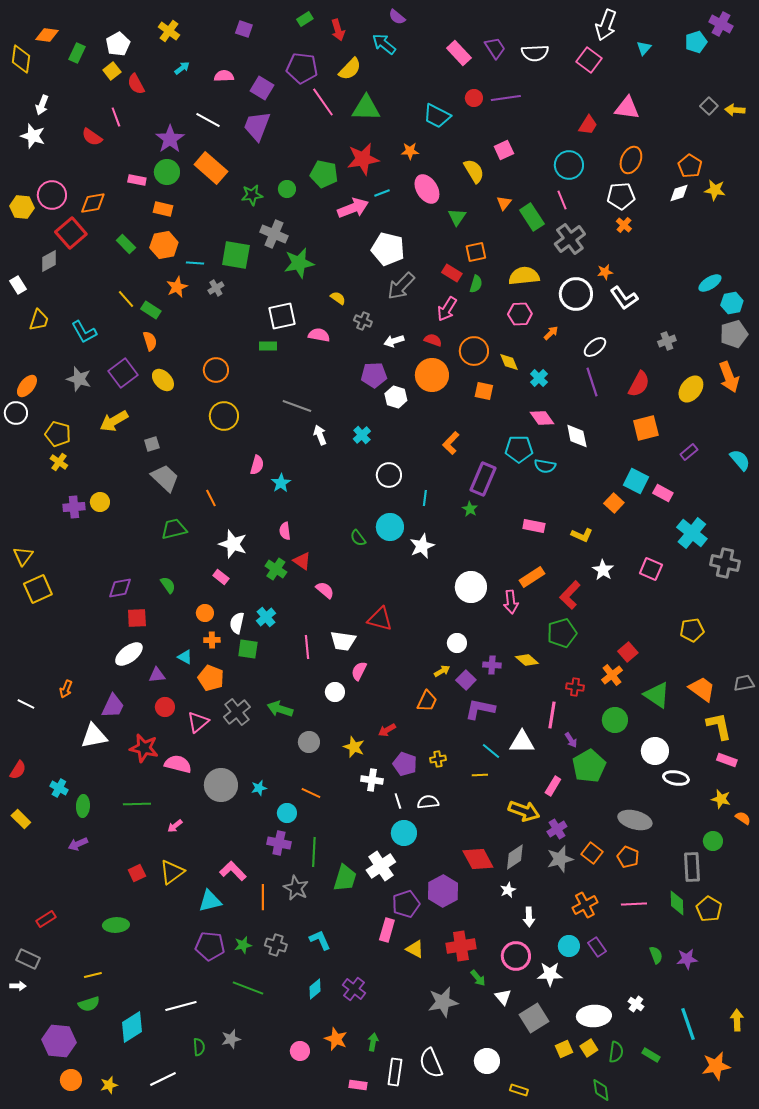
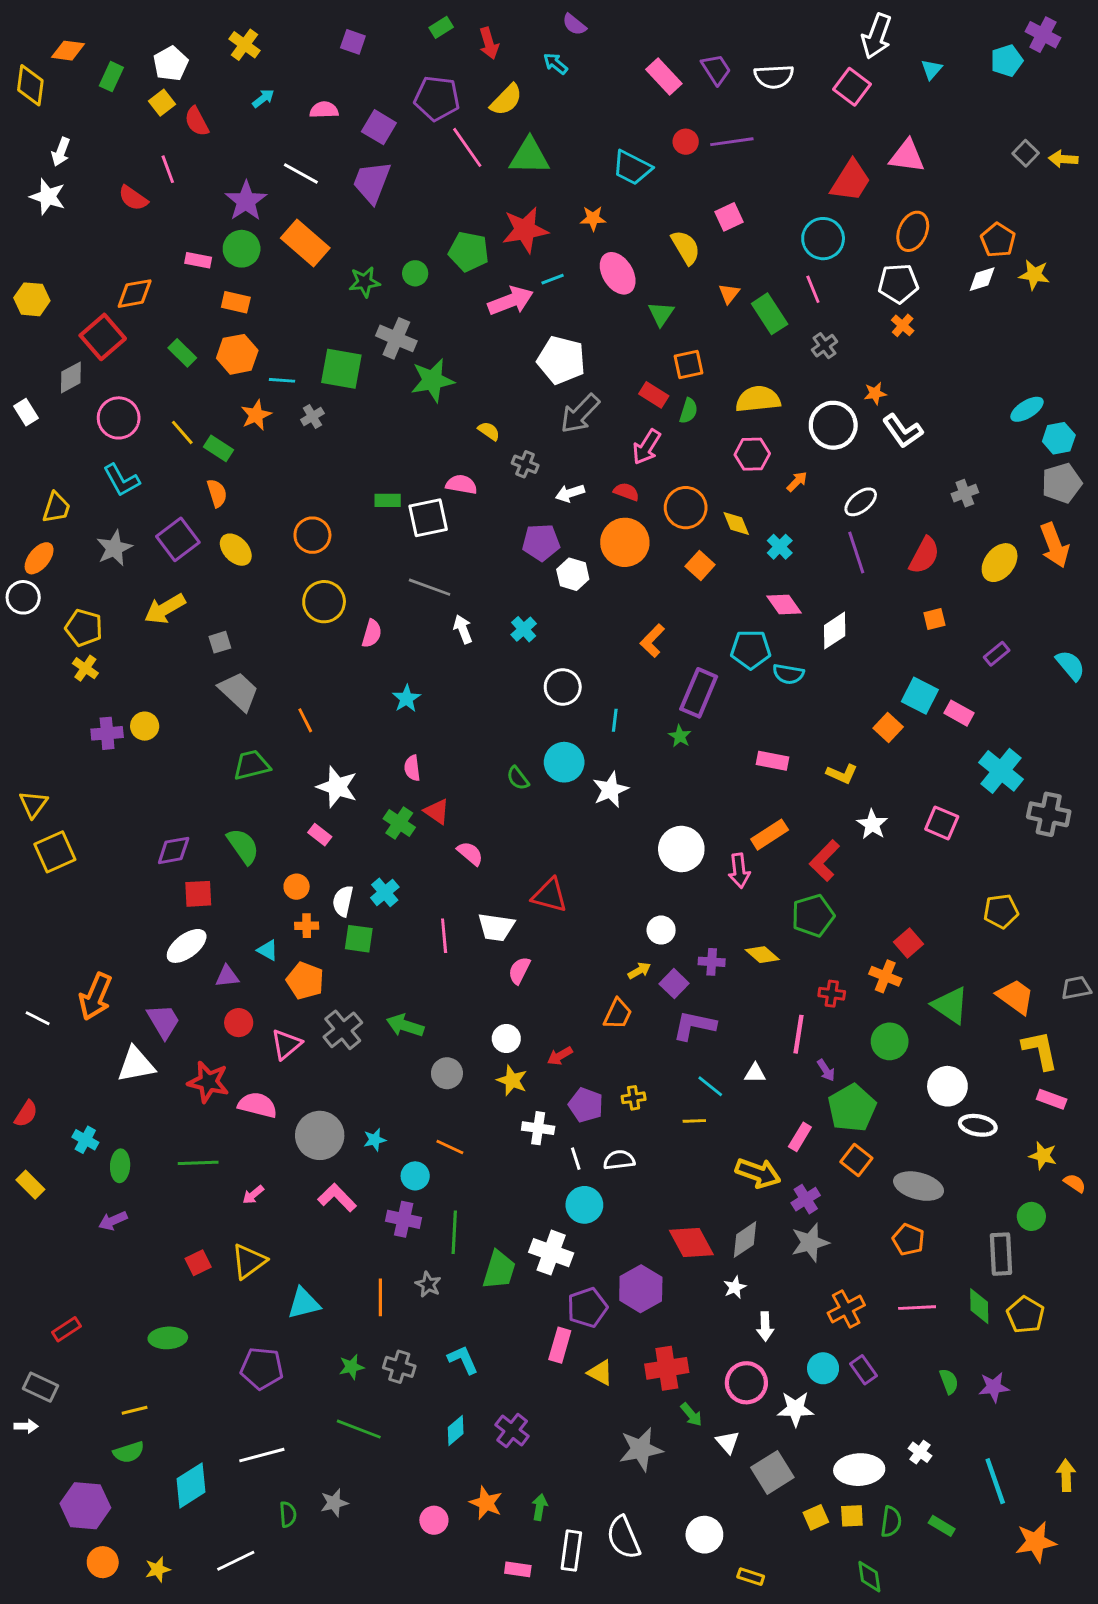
cyan arrow: (384, 44) -> (555, 64), size x0.7
red trapezoid: (588, 125) -> (851, 181), size x1.5
pink circle: (52, 195) -> (119, 418), moved
gray cross: (570, 239) -> (825, 346), size x0.6
white square: (282, 316) -> (428, 518), moved
yellow trapezoid: (39, 320) -> (56, 508), moved
gray star: (79, 379) -> (114, 548), turned 30
orange square: (484, 391) -> (700, 565), turned 30
orange square: (646, 428) -> (934, 619), size x0.6
white diamond: (577, 436) -> (835, 631), turned 68
pink semicircle: (257, 465) -> (372, 633), moved
green semicircle: (168, 585) -> (243, 846), size x1.5
orange cross: (612, 675) -> (885, 976), turned -30
orange arrow: (66, 689) -> (95, 997), size x1.8
white circle: (335, 692) -> (506, 1039), moved
purple trapezoid: (113, 706) -> (163, 1021), turned -56
white triangle: (522, 742) -> (755, 1073), size x0.6
orange square: (592, 853) -> (856, 1160), moved
white cross: (381, 866) -> (551, 1253), turned -36
pink L-shape: (233, 871) -> (337, 1198), moved
gray star: (296, 888) -> (428, 1284), size x0.7
purple pentagon: (210, 946) -> (262, 1368), moved
yellow square: (589, 1048) -> (852, 1516), turned 30

